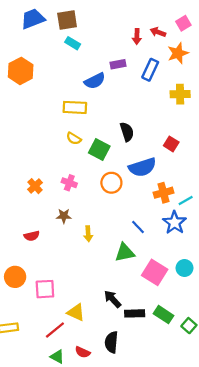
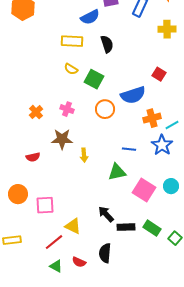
black semicircle: (127, 132) -> (107, 44), moved
brown star: (64, 216) -> (62, 139), size x1.5
blue line: (138, 227) -> (129, 149), turned -40

